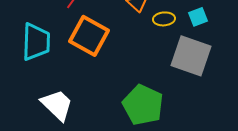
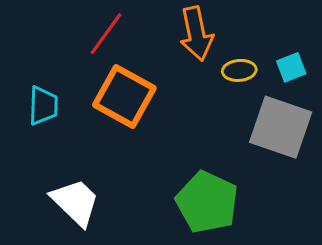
cyan trapezoid: (36, 42) -> (43, 106), size x0.7

